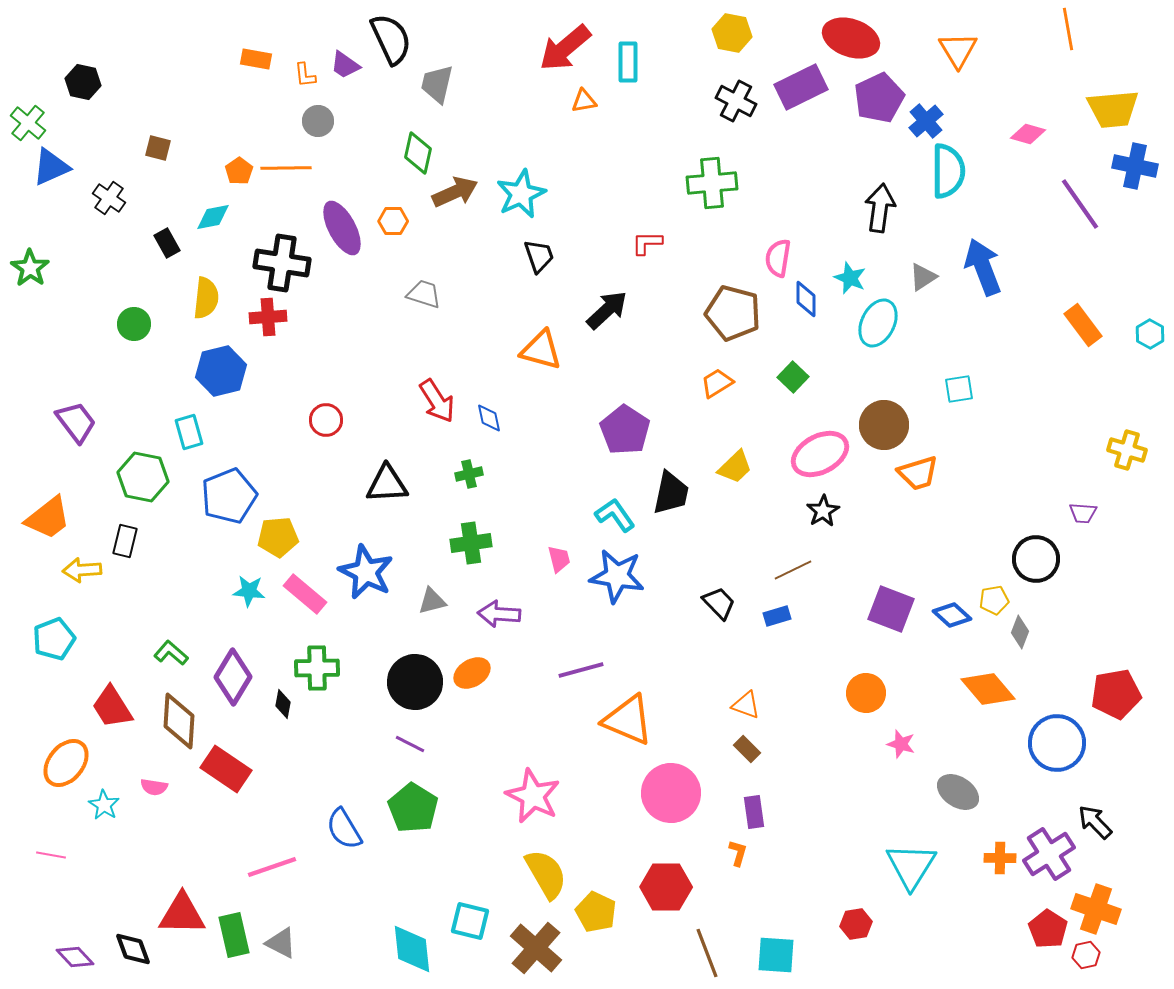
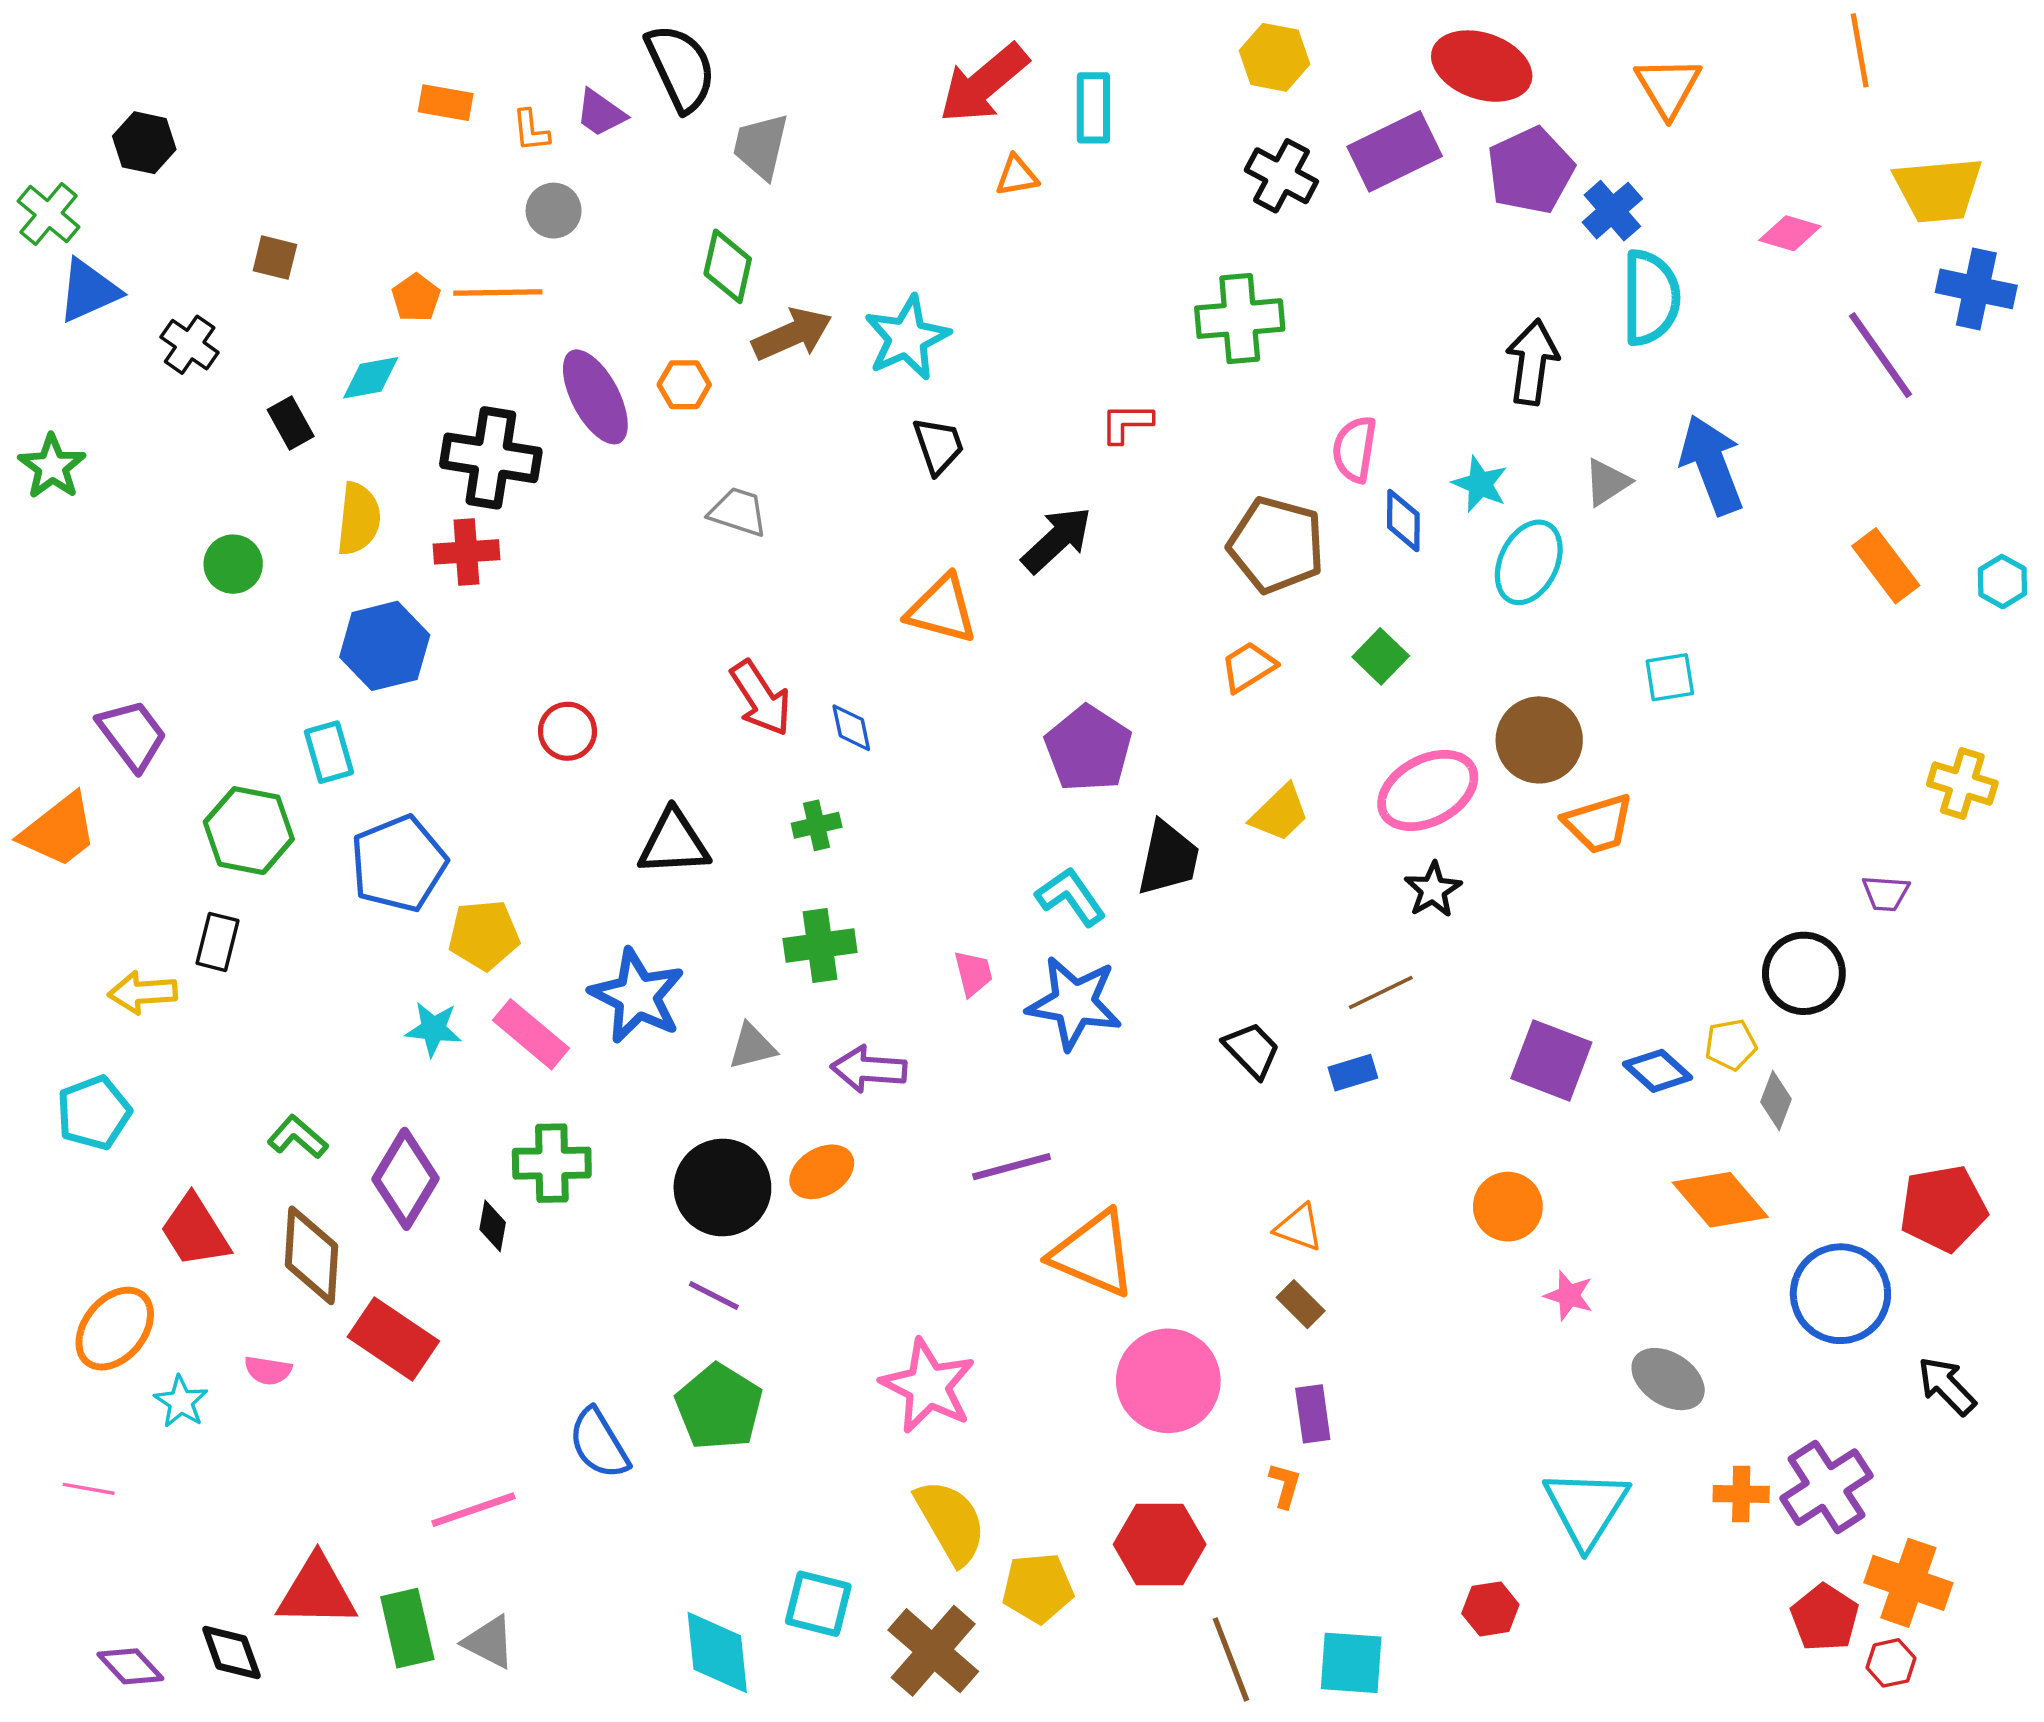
orange trapezoid: (48, 518) -> (59, 831), moved
black arrow: (1095, 822) -> (1947, 1386), moved
yellow pentagon: (596, 912) -> (1038, 1588), turned -30

